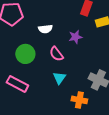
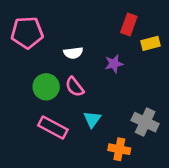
pink semicircle: (56, 54) -> (75, 87), moved
pink rectangle: (17, 84) -> (53, 127), moved

